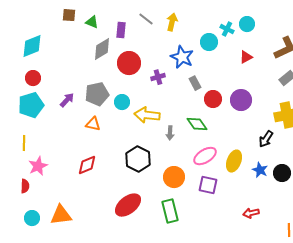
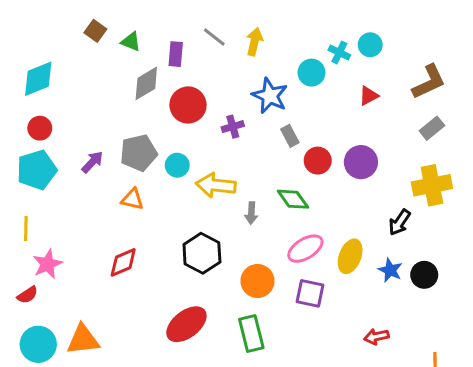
brown square: (69, 15) -> (95, 31), turned 32
red semicircle: (25, 186) -> (27, 295), turned 56
cyan circle: (32, 218) -> (38, 344), size x1.5

